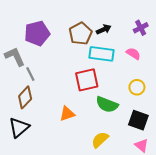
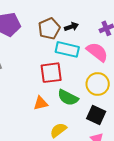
pink semicircle: (133, 54) -> (97, 52), size x1.6
yellow circle: (137, 87) -> (98, 84), size x1.5
orange triangle: (67, 114) -> (41, 103), moved

